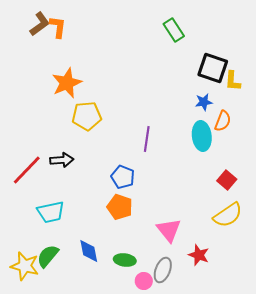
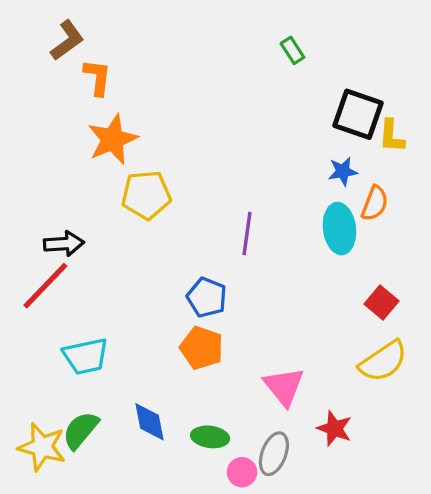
orange L-shape: (58, 27) -> (97, 77), moved
green rectangle: (174, 30) -> (292, 50), size x0.7
black arrow: (62, 160) -> (64, 244), moved

